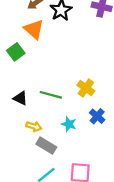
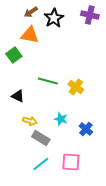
orange triangle: (34, 29) -> (30, 35), turned -30
green line: (51, 95) -> (48, 81), moved
blue cross: (97, 116) -> (86, 129), moved

